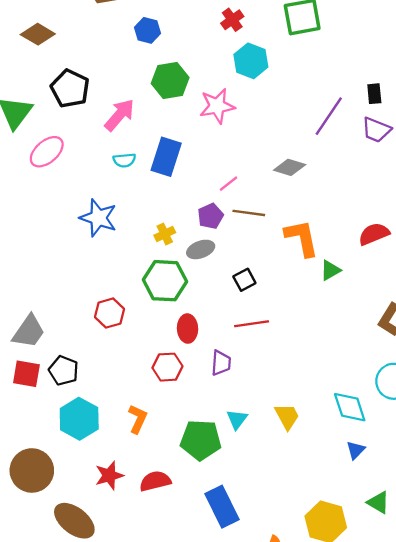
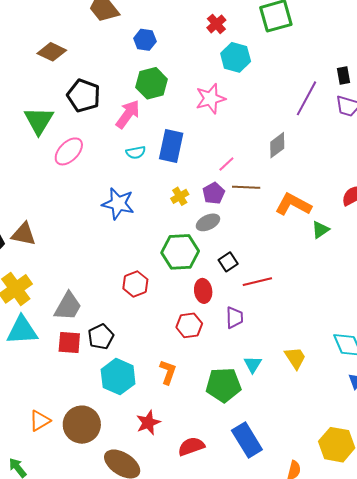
green hexagon: (170, 81) -> (152, 83), moved
gray diamond: (290, 167) -> (277, 145), turned -48
yellow cross: (165, 234) -> (180, 196), moved
orange L-shape: (302, 238) -> (293, 204), turned -45
black square: (244, 280) -> (228, 262), moved
black pentagon: (64, 371) -> (101, 337), turned 30
red semicircle: (155, 481) -> (191, 446), moved

